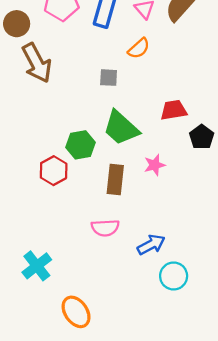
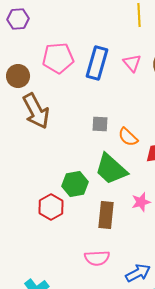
orange semicircle: (139, 48) -> (128, 137), moved, turned 85

